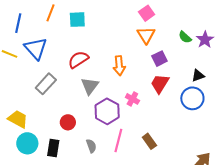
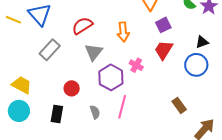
brown rectangle: (149, 141) -> (179, 105), moved
cyan circle: (27, 143) -> (19, 111), moved

